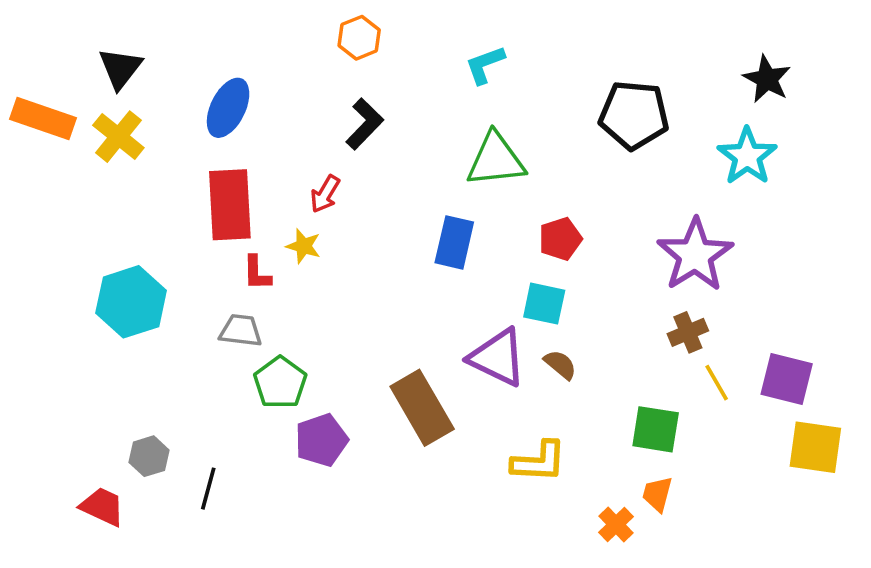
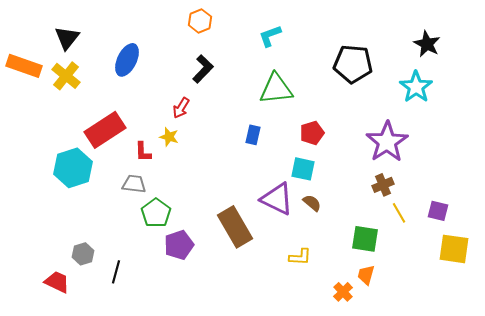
red rectangle: (230, 205) -> (105, 130), moved, turned 60
blue rectangle: (454, 242) -> (253, 135), size x0.7
purple square: (787, 379) -> (438, 211), size x0.7
yellow L-shape: (539, 462) -> (300, 257), size x0.7

